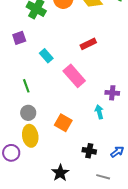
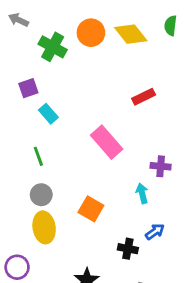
red rectangle: (88, 44) -> (144, 97), moved
cyan rectangle: (46, 56) -> (48, 114), moved
blue arrow: (117, 152) -> (155, 232), moved
purple circle: (11, 153) -> (17, 267), moved

